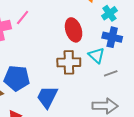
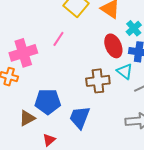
pink line: (23, 18) -> (58, 39), moved
red ellipse: (74, 30) -> (113, 46), moved

